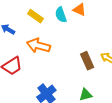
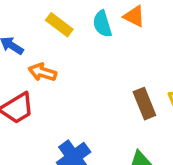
orange arrow: (38, 46) -> (42, 72), moved, size x0.7

